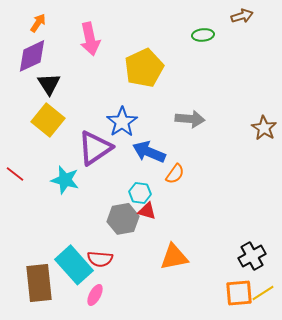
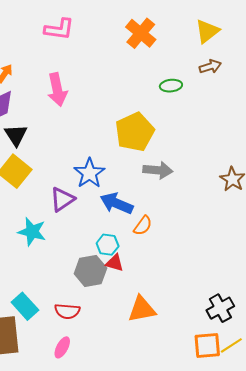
yellow pentagon: (144, 68) -> (135, 132), moved
purple triangle: (95, 148) -> (62, 199), size x0.7
cyan rectangle: (74, 265) -> (25, 306), moved, size x0.7

